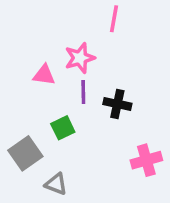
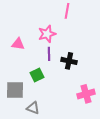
pink triangle: (44, 75) -> (18, 44), moved
gray square: (25, 153) -> (15, 90), turned 36

